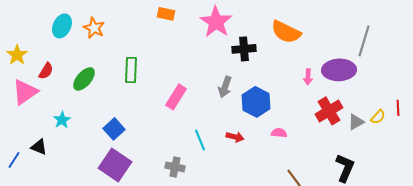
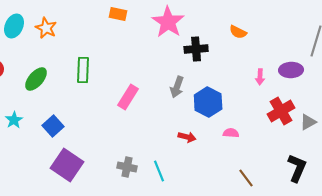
orange semicircle: (286, 32) -> (238, 32), size x0.6
purple ellipse: (339, 70) -> (291, 70), size x0.7
blue square: (114, 129) -> (53, 126), moved
cyan line: (200, 140) -> (159, 171), moved

